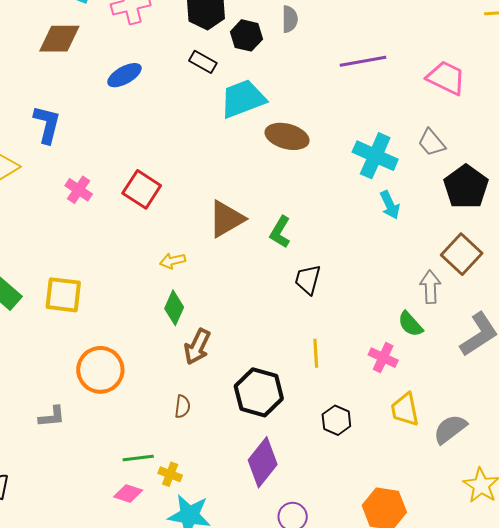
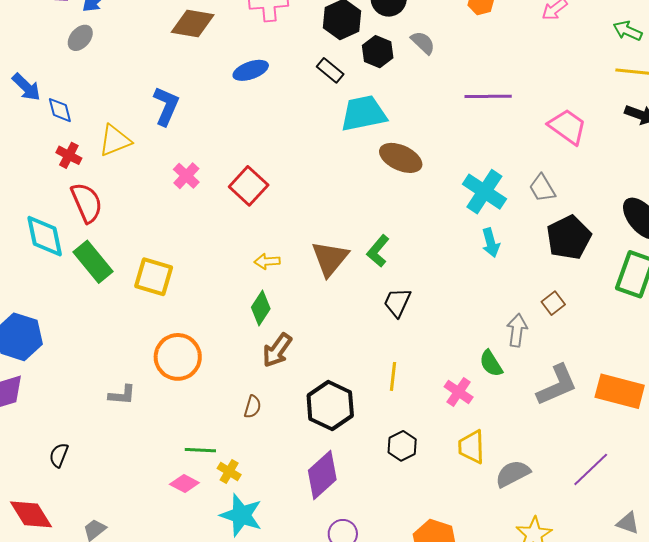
gray semicircle: (290, 19) -> (423, 43), turned -56
brown triangle: (226, 219) -> (330, 259), moved, turned -30
brown square: (462, 254) -> (553, 303), size x0.6

